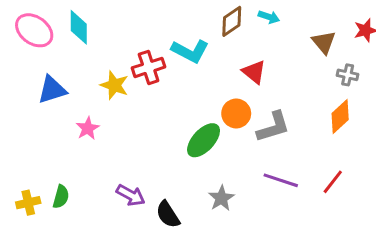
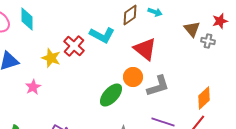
red cross: (149, 67) -> (74, 46), turned -30
red triangle: (254, 72) -> (145, 49), size x1.4
gray cross: (348, 75) -> (208, 41), moved
orange diamond: (340, 116) -> (204, 98), moved

